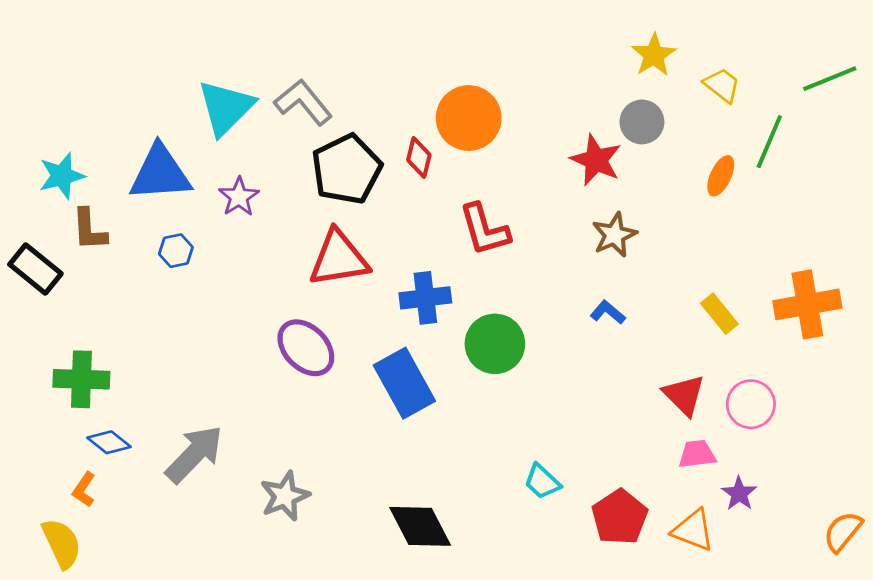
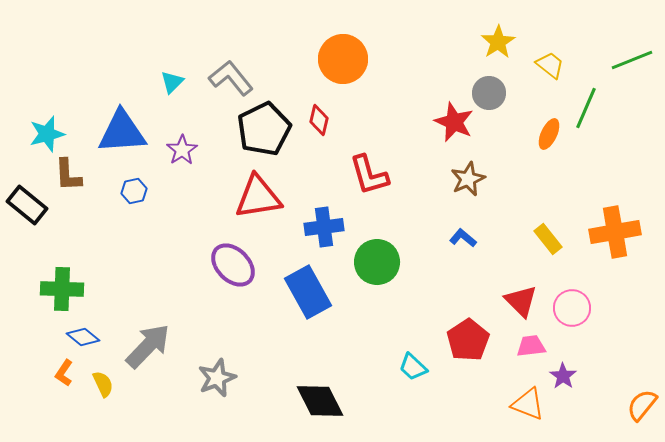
cyan triangle: (226, 108) -> (172, 82), size x0.5
orange circle: (469, 118) -> (343, 59), moved
red pentagon: (620, 517) -> (468, 340), moved
yellow semicircle: (62, 543) -> (103, 384), moved, size x0.7

